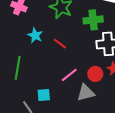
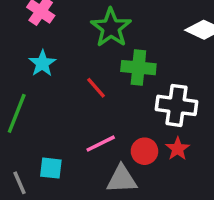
green cross: (93, 20) -> (138, 68), moved
cyan star: (35, 35) -> (42, 63), moved

